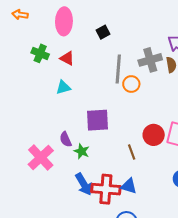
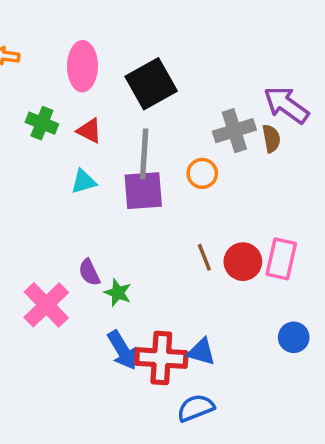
black square: (103, 32) -> (151, 84), size x2.0
gray line: (118, 69) -> (144, 154), moved
purple square: (97, 120) -> (143, 191), moved
brown line: (132, 152) -> (204, 257), moved

